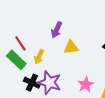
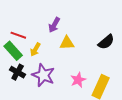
red line: (20, 43) -> (18, 35), turned -42
black cross: (32, 83) -> (18, 72), moved

